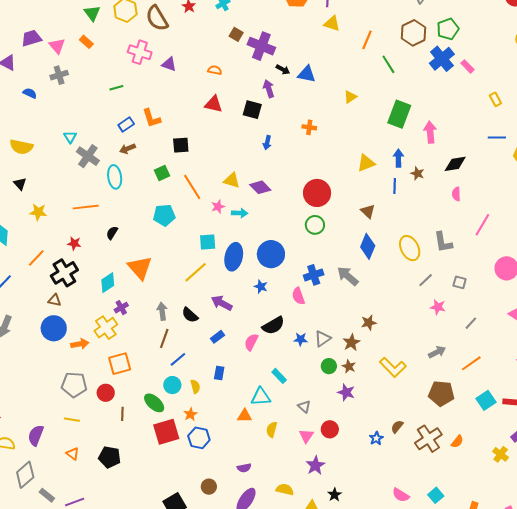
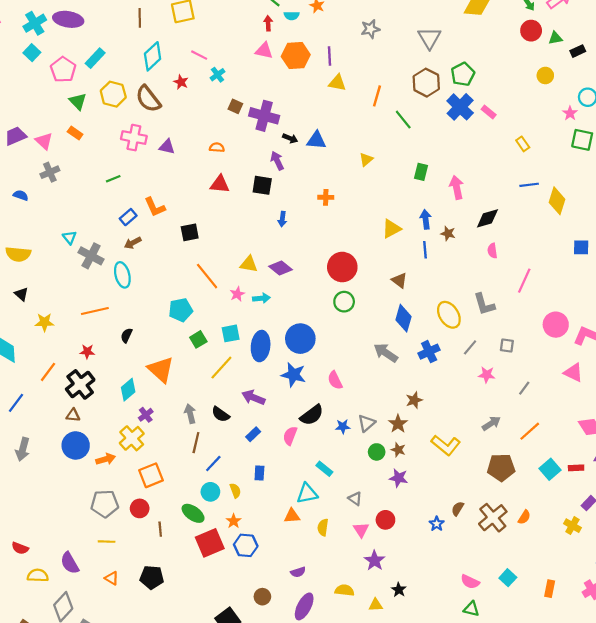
green rectangle: (399, 114) -> (421, 172), size x0.6
green square: (162, 173) -> (198, 339), moved
blue cross: (314, 275) -> (429, 352), moved
blue star: (261, 287) -> (293, 375), size x1.6
purple semicircle: (36, 435) -> (70, 563), turned -45

